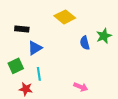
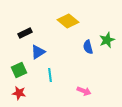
black rectangle: (22, 29) -> (25, 33), turned -32
cyan line: (39, 74) -> (50, 75), moved
red star: (26, 89) -> (19, 93), moved

